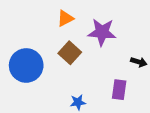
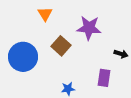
orange triangle: (65, 18) -> (45, 14), moved, turned -35

